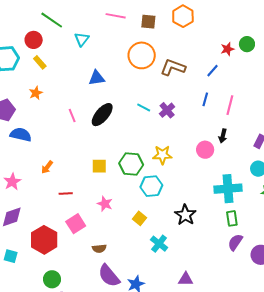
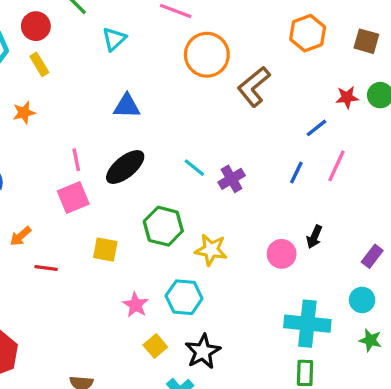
orange hexagon: (183, 16) -> (308, 33), moved
brown square: (148, 22) -> (366, 41), moved
orange circle: (142, 55) -> (207, 55), moved
brown L-shape: (173, 67) -> (254, 87), moved, turned -70
pink line: (230, 105) -> (337, 166), moved
green hexagon: (131, 164) -> (163, 226), moved
red line: (66, 194) -> (46, 268), moved
pink star: (105, 204) -> (136, 305), moved
black star: (185, 215) -> (203, 352), moved
pink square: (76, 224) -> (73, 197), moved

